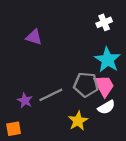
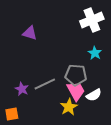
white cross: (104, 22) -> (92, 20), size x1.6
cyan star: (107, 60) -> (95, 53), size x0.6
pink trapezoid: (104, 86) -> (76, 91), moved

